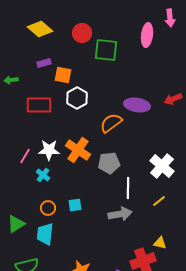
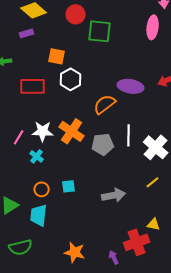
pink ellipse: (147, 35) -> (153, 27), moved
purple rectangle: (44, 63) -> (27, 33), moved
white line: (128, 188) -> (129, 135), moved

